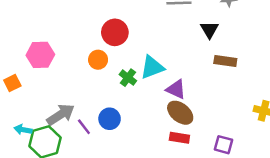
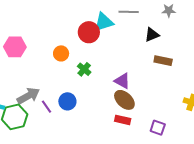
black triangle: (209, 30) -> (152, 35), turned 35
red circle: (115, 32) -> (89, 32), moved
cyan triangle: (152, 67) -> (104, 22), moved

